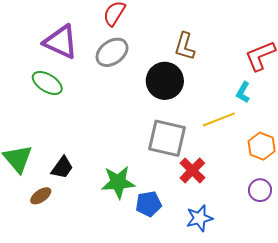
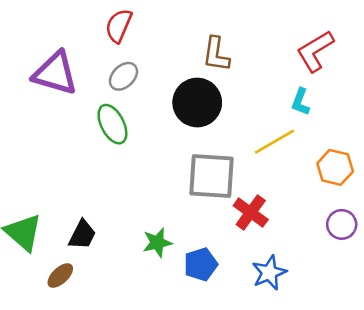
gray ellipse: (112, 52) -> (123, 76), size x0.7
green ellipse: (47, 83) -> (112, 124), moved, turned 40
green star: (118, 182) -> (157, 243), size x0.7

